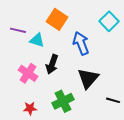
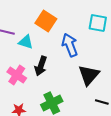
cyan square: (109, 21) -> (98, 23), turned -36
black triangle: (88, 78) -> (89, 75), moved

